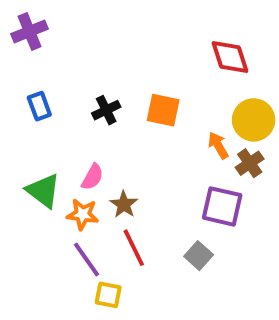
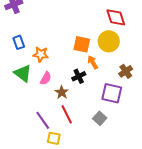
black cross: (106, 110) -> (79, 76), moved
yellow circle: (254, 120) -> (109, 41), moved
orange arrow: (218, 145) -> (93, 62), moved
green triangle: (43, 191) -> (23, 73), moved
orange star: (83, 214) -> (41, 54), moved

